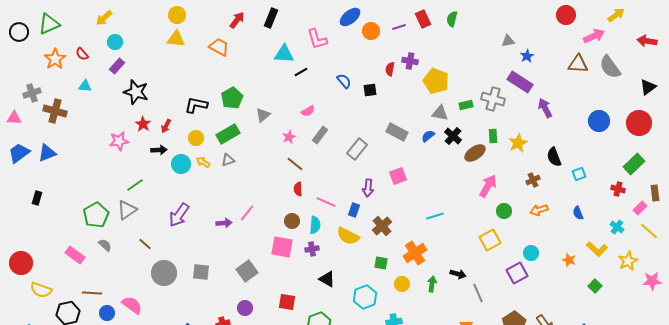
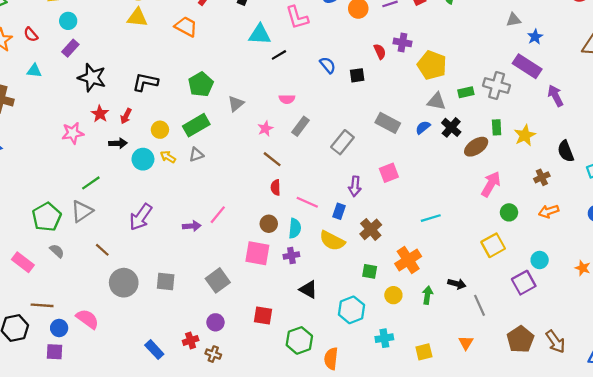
red semicircle: (390, 69) -> (380, 51), turned 144
black L-shape: (196, 105) -> (145, 82), moved
pink semicircle: (308, 111) -> (287, 99), turned 32

